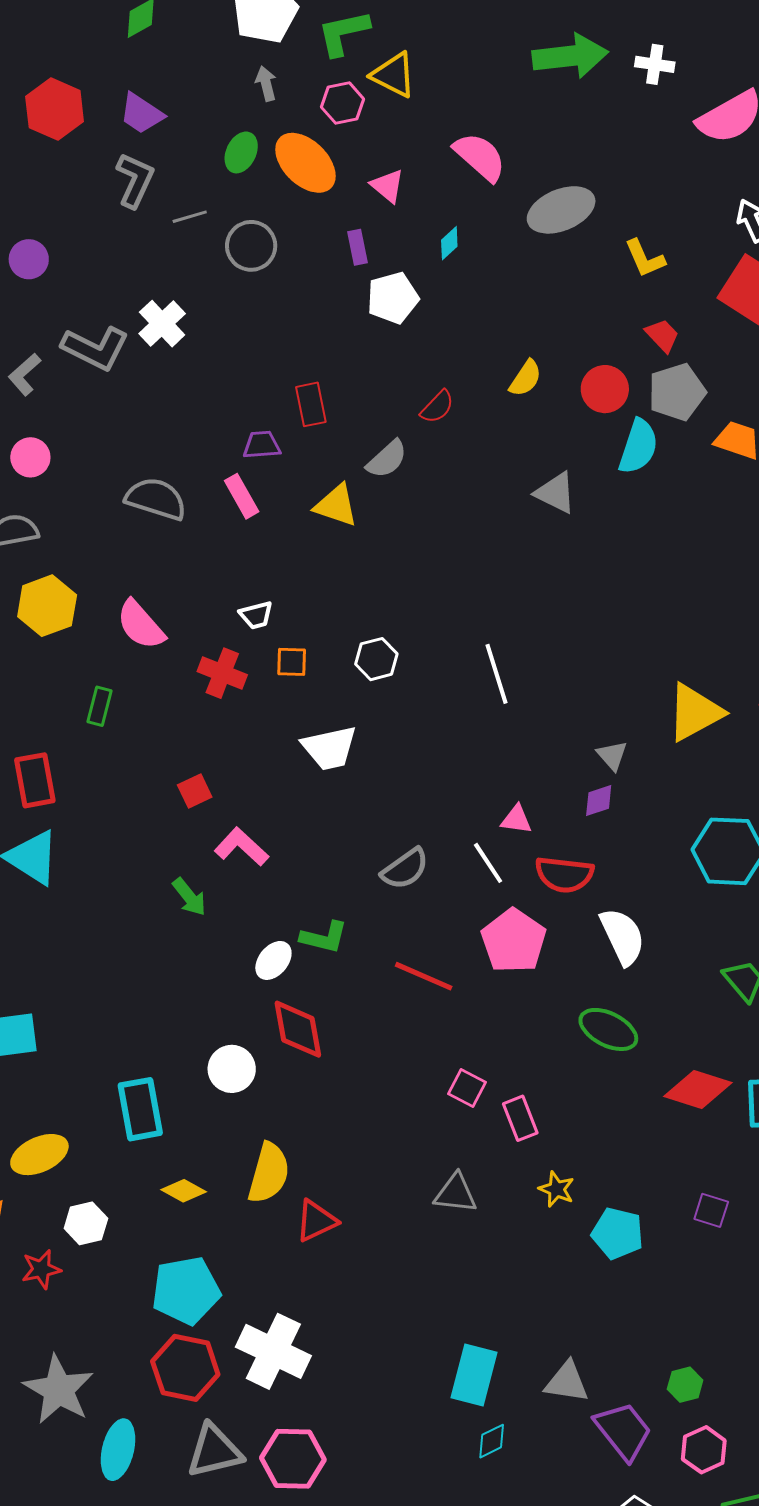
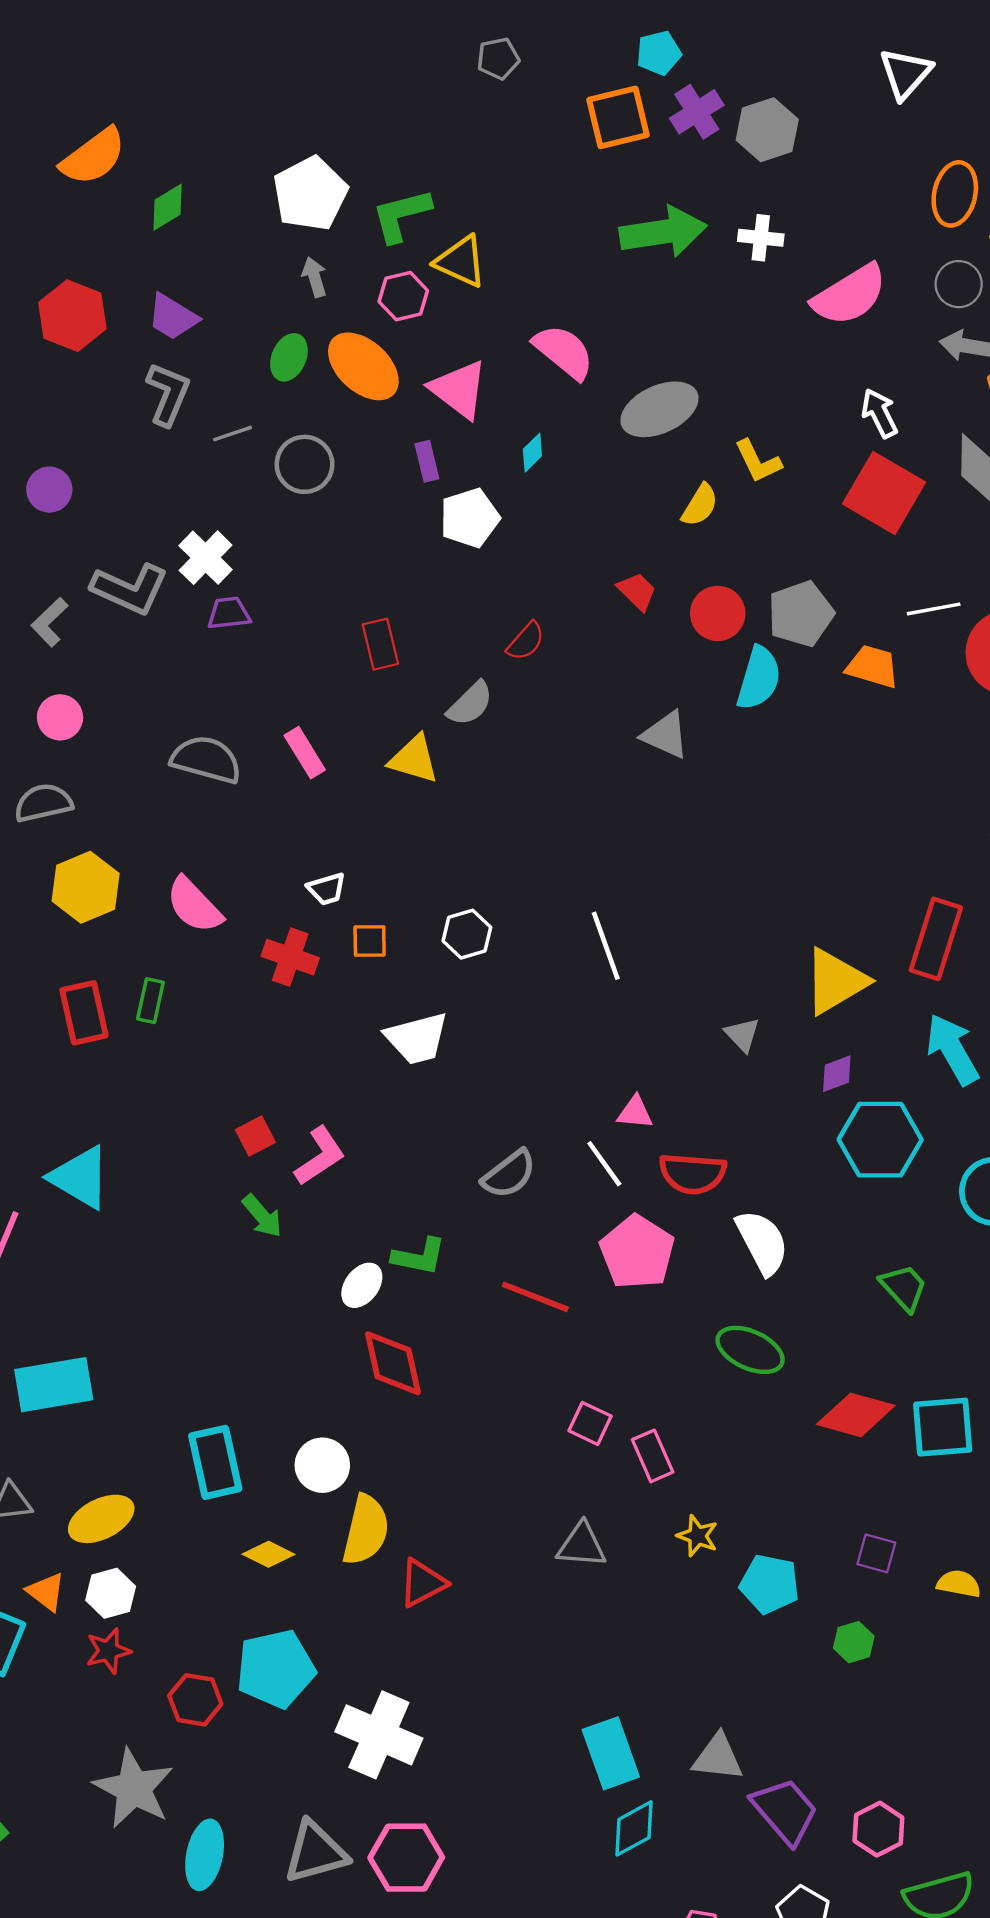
pink triangle: (388, 186) -> (459, 389), size x1.5
red trapezoid: (662, 335) -> (637, 591), moved
yellow semicircle: (525, 378) -> (700, 505), moved
purple trapezoid: (262, 445) -> (229, 613), moved
red rectangle: (35, 780) -> (84, 1013), moved
red square: (195, 791) -> (255, 1136), moved
purple diamond: (599, 800) -> (837, 1074), moved
pink L-shape: (241, 847) -> (320, 1156), turned 106
white circle: (232, 1069) -> (322, 1465), moved
white hexagon: (86, 1223) -> (111, 1593), moved
red hexagon: (185, 1368) -> (195, 1700), moved, size x0.7
cyan rectangle: (474, 1375) -> (611, 1753), turned -32
green hexagon: (685, 1385) -> (854, 1642), moved
cyan diamond: (492, 1441) -> (634, 1828), size x1.4

